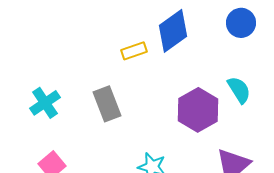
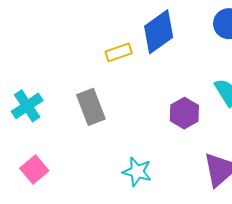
purple hexagon: (198, 110) -> (184, 113), size x0.7

